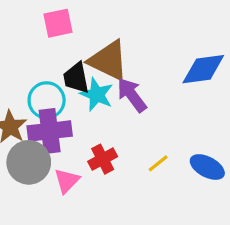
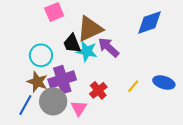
brown triangle: (108, 61) -> (90, 29), turned -40
cyan circle: (47, 100) -> (41, 55), moved

